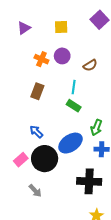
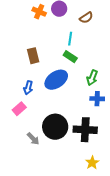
brown rectangle: (37, 91) -> (33, 56), moved, turned -35
blue arrow: (36, 132) -> (28, 88), moved, turned -120
blue ellipse: (70, 143) -> (56, 80), moved
black circle: (45, 159) -> (55, 127), moved

